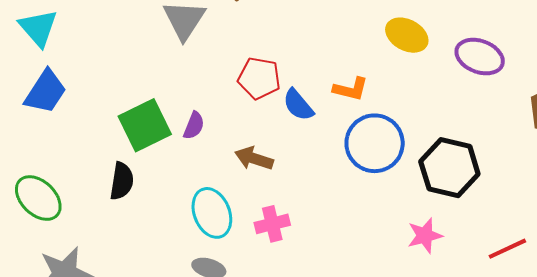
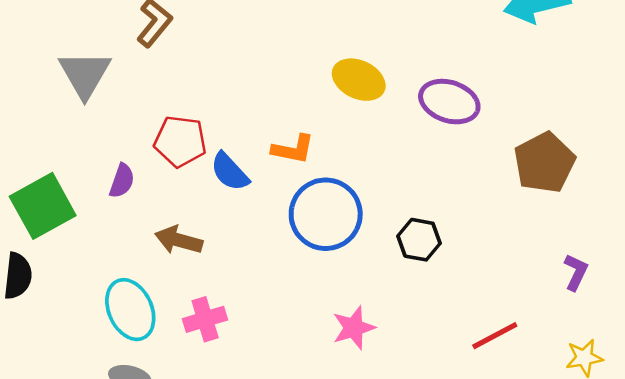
purple semicircle: (194, 126) -> (122, 181), moved
black hexagon: (449, 168) -> (419, 240), size x0.6
pink star: (425, 236) -> (354, 328), moved

